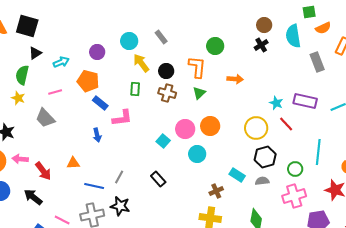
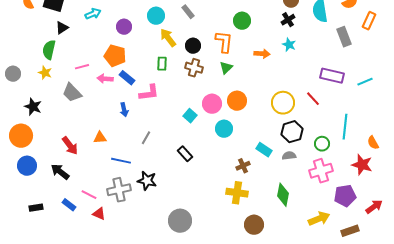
cyan arrow: (61, 62) -> (93, 14), moved
cyan star: (276, 103) -> (289, 45), moved
pink arrow: (20, 159) -> (105, 79), moved
gray line: (119, 177) -> (146, 138), moved

